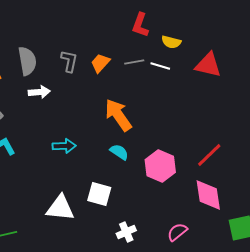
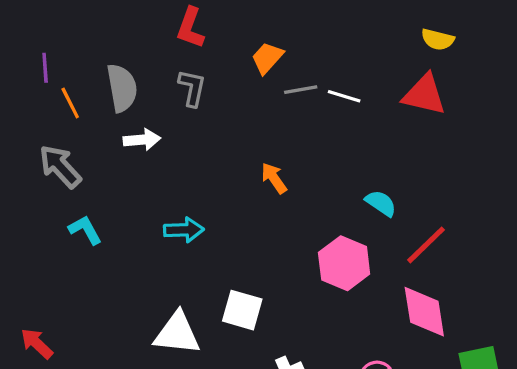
red L-shape: (140, 25) -> (190, 28), moved
yellow semicircle: (171, 42) -> (438, 39), moved
orange trapezoid: (100, 63) -> (267, 58), moved
orange arrow: (118, 115) -> (274, 178), size x0.6
cyan semicircle: (119, 152) -> (381, 203), moved

